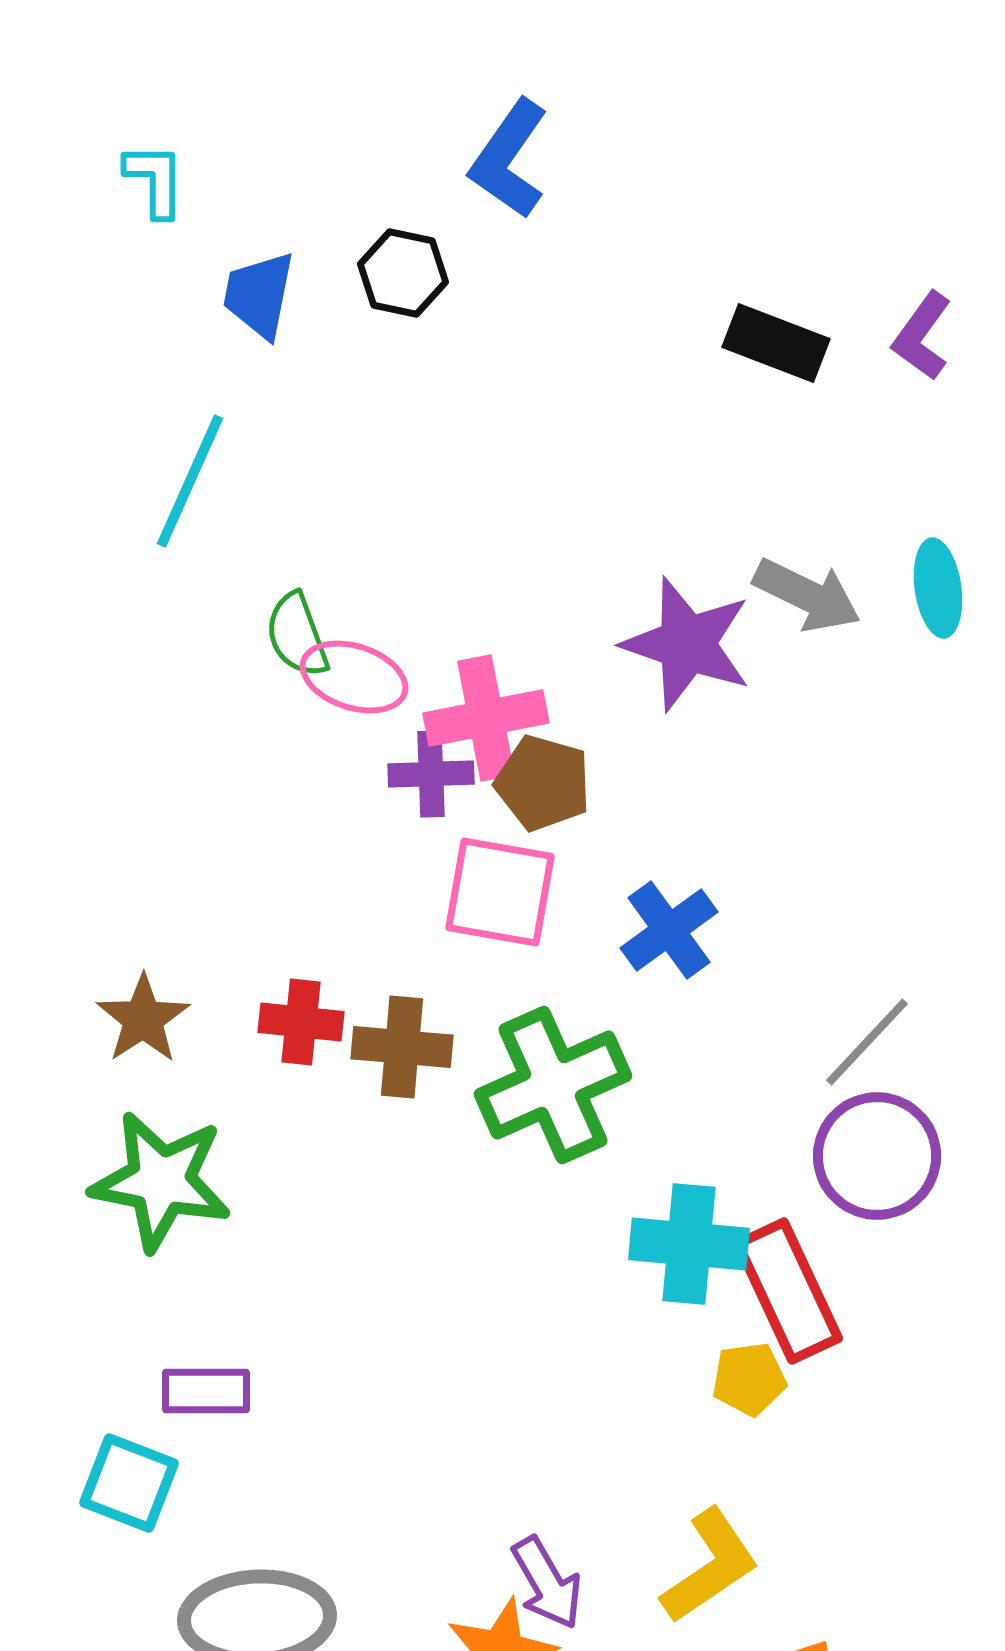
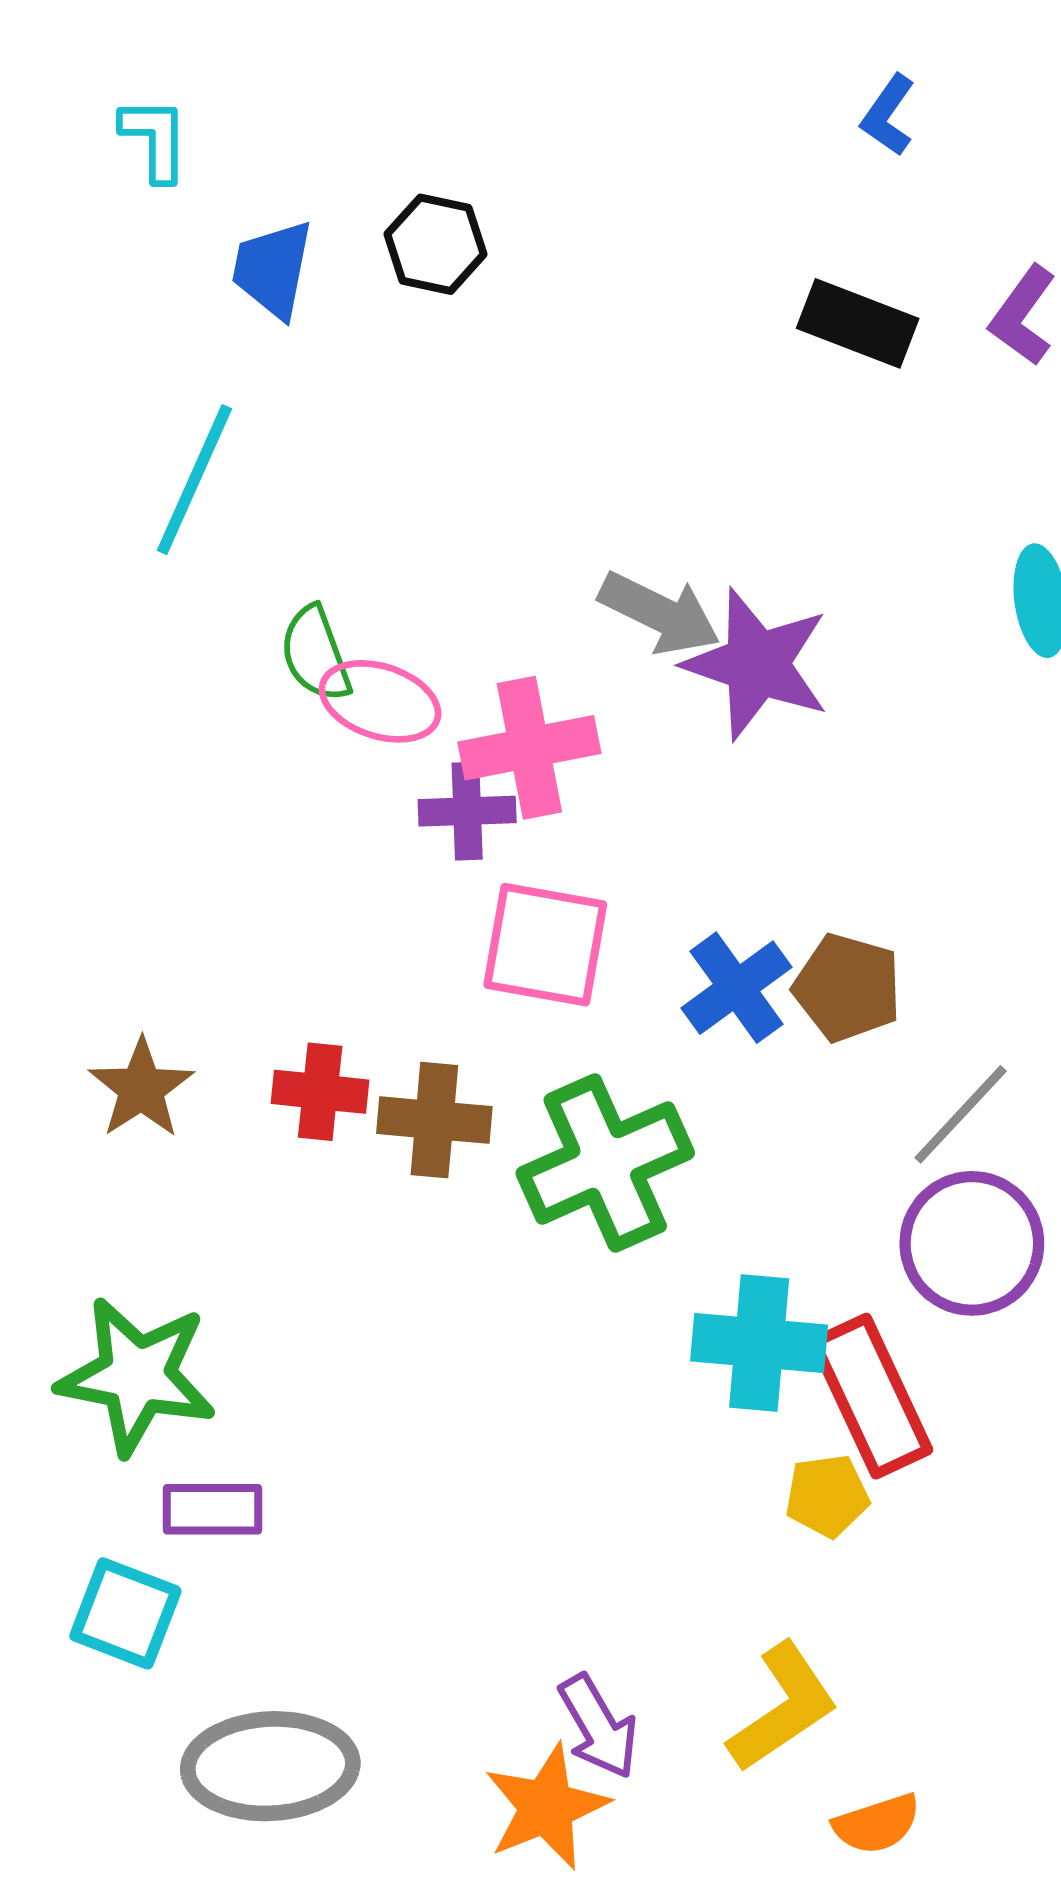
blue L-shape: (509, 159) -> (888, 115), moved, size x0.6
gray arrow: (807, 595) -> (660, 613), moved
brown pentagon: (543, 783) -> (847, 988), moved
green star: (161, 1181) -> (137, 1376), moved

